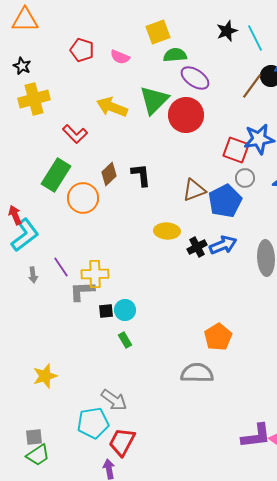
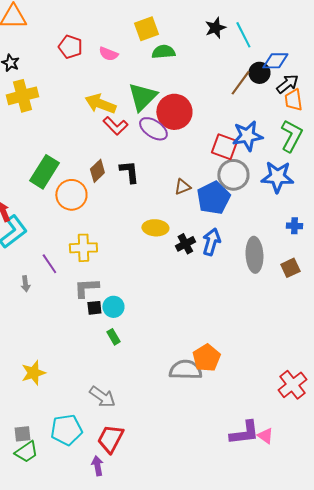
purple ellipse: (195, 78) -> (153, 129), moved
red L-shape: (75, 134) -> (115, 126), moved
gray circle: (245, 178) -> (233, 175), size x1.6
brown triangle: (194, 190) -> (182, 187), size x0.7
blue arrow: (223, 245) -> (211, 242), turned -52
yellow cross: (95, 274) -> (83, 248), moved
gray arrow: (33, 275) -> (25, 284), moved
gray L-shape: (82, 291) -> (86, 288), moved
orange pentagon: (218, 337) -> (206, 358), moved
cyan pentagon: (93, 423) -> (66, 430), moved

